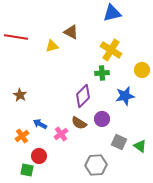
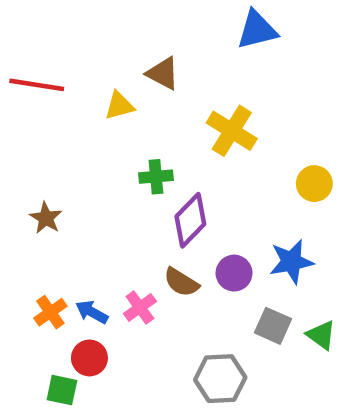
yellow cross: (111, 50) -> (232, 131), moved
yellow circle: (142, 70) -> (314, 184), moved
green cross: (102, 73) -> (156, 177), moved
blue star: (125, 96) -> (291, 262), moved
blue arrow: (40, 124) -> (92, 312), moved

